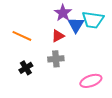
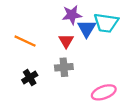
purple star: (63, 13) -> (72, 15), turned 30
red triangle: (58, 36) -> (66, 41), turned -32

